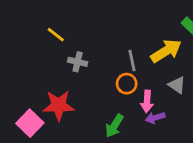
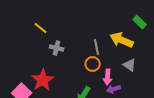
yellow arrow: (166, 51) -> (122, 40), turned -125
red star: (59, 105) -> (43, 80), turned -30

